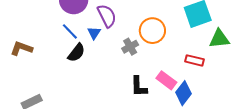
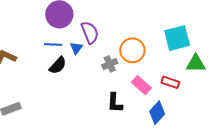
blue line: (70, 31) -> (53, 45), turned -48
pink rectangle: (166, 80) -> (141, 85), moved

